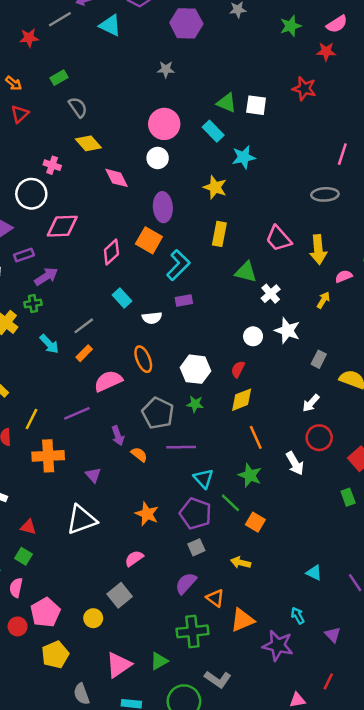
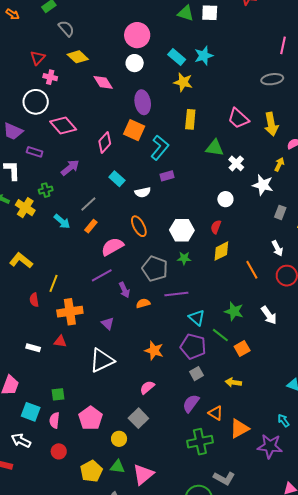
red triangle: (20, 114) -> (38, 58), moved
cyan rectangle: (213, 131) -> (177, 57), moved
pink diamond: (62, 226) -> (63, 125), turned 56
purple rectangle: (24, 255) -> (35, 152), turned 42
purple arrow: (46, 276) -> (70, 168), moved
white star: (287, 331) -> (263, 185), moved
white arrow: (311, 403) -> (277, 248), turned -63
purple line: (77, 413) -> (102, 275), moved
orange line: (256, 437) -> (252, 270), moved
orange semicircle: (139, 454) -> (143, 303), turned -48
white arrow: (295, 463) -> (269, 315), moved
orange square: (255, 522) -> (242, 349), turned 35
red triangle: (28, 527) -> (60, 341), moved
green square: (24, 556) -> (58, 394), turned -32
pink pentagon: (45, 612) -> (90, 418), moved
green triangle: (159, 661) -> (117, 467), moved, turned 42

